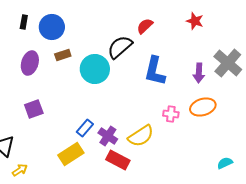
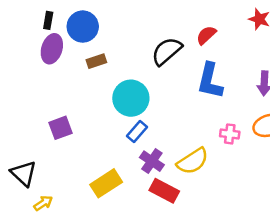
red semicircle: (145, 26) -> (206, 35), moved
purple ellipse: (30, 63) -> (52, 49), moved
cyan circle: (95, 69) -> (131, 98), moved
blue rectangle: (85, 128) -> (137, 131), moved

